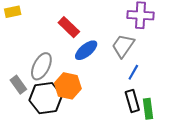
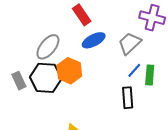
gray rectangle: (18, 85) -> (19, 81), moved
green rectangle: (148, 109) -> (150, 75), moved

